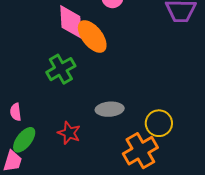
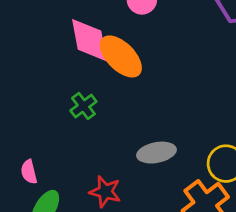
green cross: (61, 69) -> (83, 106), size x0.7

